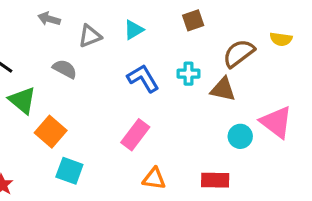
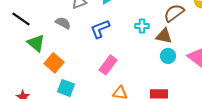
blue L-shape: (143, 78) -> (100, 29), moved, turned -80
cyan circle: (240, 136) -> (168, 56), moved

